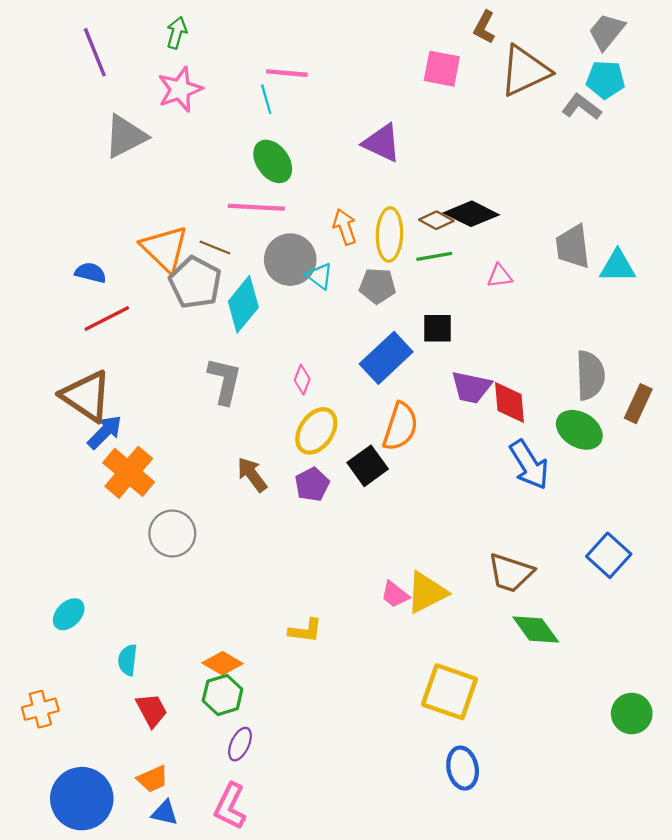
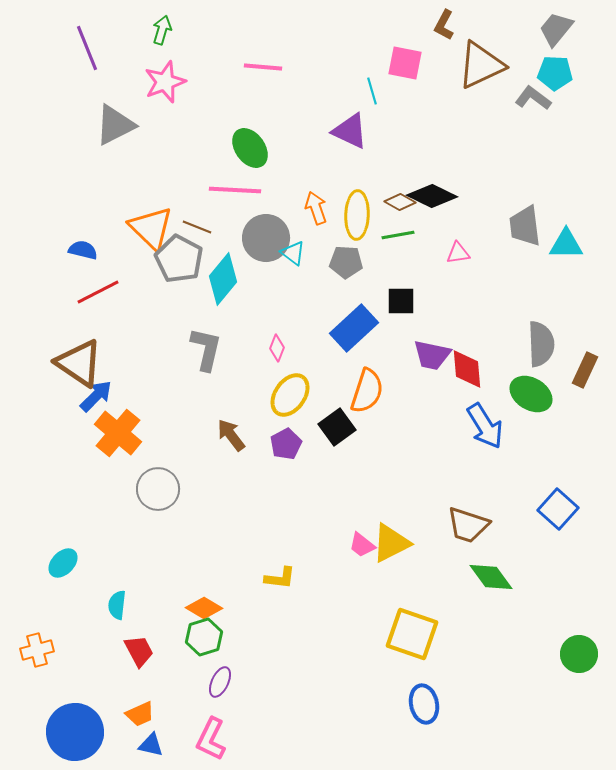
cyan line: (266, 99) -> (372, 91), moved

